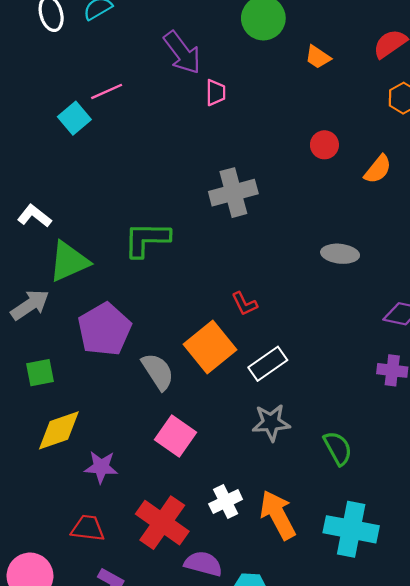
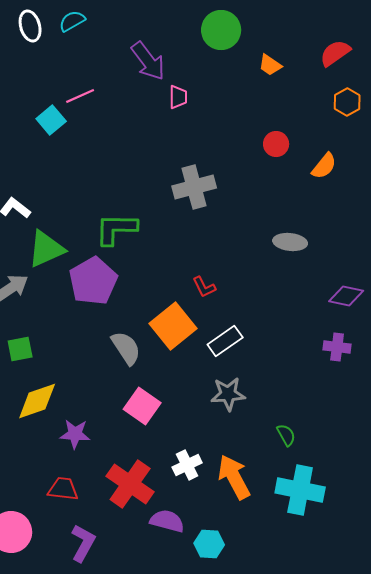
purple pentagon: (104, 329) -> (93, 281), moved
green semicircle: (338, 448) -> (286, 435), moved, size x0.7

